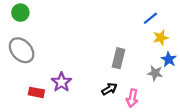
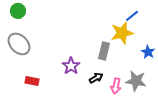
yellow star: (161, 38) -> (122, 33), moved, size x1.6
gray star: (155, 73) -> (136, 81), moved, size x1.5
purple star: (61, 82) -> (71, 66), moved

